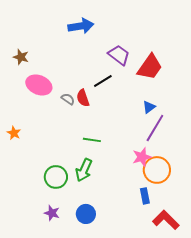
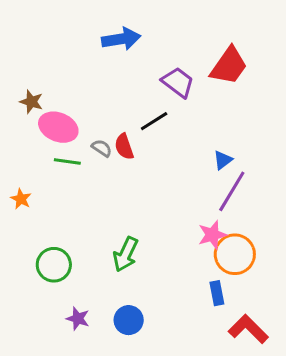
brown star: (21, 57) -> (31, 102), moved
red trapezoid: (150, 67) -> (229, 66), moved
green line: (92, 140) -> (67, 162), moved
green circle: (56, 177) -> (54, 265), moved

